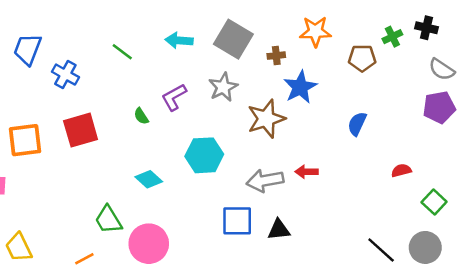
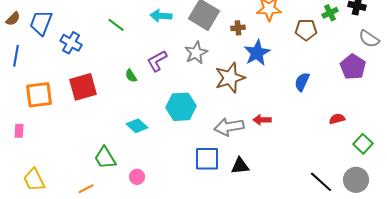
purple pentagon: (439, 107) -> (353, 67), moved, turned -30
pink circle: (149, 244) -> (137, 177), size x0.5

